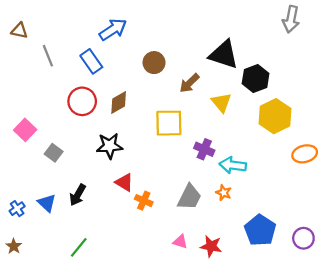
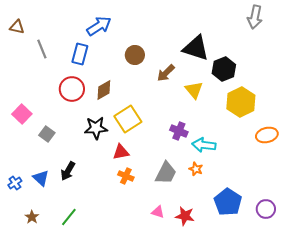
blue rectangle: (91, 61) -> (80, 54), turned 50
yellow square: (169, 123) -> (128, 119), moved, turned -32
red triangle: (124, 182) -> (121, 152), moved, turned -42
brown star: (14, 246) -> (32, 217), moved

